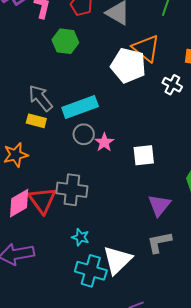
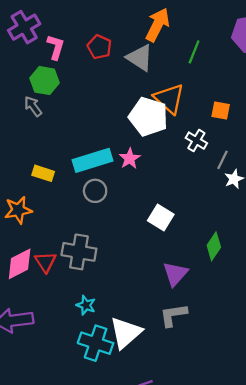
green hexagon: (65, 41) -> (45, 81), moved
gray arrow: (40, 98) -> (33, 106), moved, size x0.7
pink star: (104, 142) -> (130, 158), moved
white square: (144, 155) -> (161, 218), turned 35
red triangle: (42, 200) -> (45, 262), size x0.7

